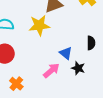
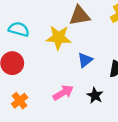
blue triangle: (66, 53) -> (85, 60), moved, turned 32

